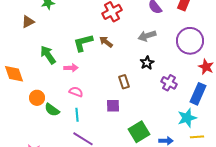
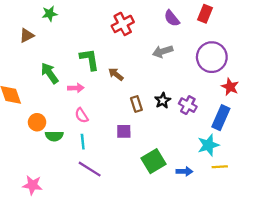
brown arrow: (106, 42) -> (116, 74), moved
green L-shape: (83, 43) -> (90, 59), turned 95
black star: (147, 63) -> (163, 101), moved
pink semicircle: (76, 92) -> (82, 115), turned -144
green semicircle: (52, 110) -> (54, 136), turned -35

